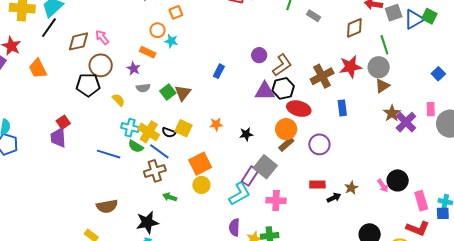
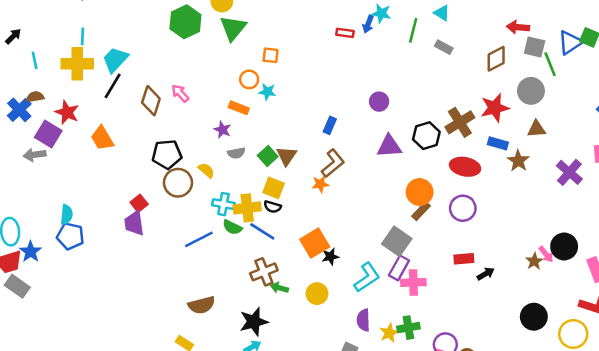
orange square: (176, 12) -> (271, 55), turned 32
gray square: (394, 13) -> (535, 47), moved, turned 36
brown diamond: (78, 41) -> (151, 101), turned -55
green line: (384, 45) -> (550, 64), moved
brown circle: (101, 65) -> (178, 183), moved
brown L-shape: (282, 65) -> (333, 163), moved
gray circle: (379, 67) -> (531, 91), moved
brown triangle: (382, 86) -> (536, 129), turned 35
black hexagon: (283, 88) -> (426, 136), moved
blue rectangle: (342, 108) -> (498, 143), moved, turned -63
red ellipse: (299, 109) -> (465, 167), moved
brown star: (392, 113) -> (518, 161), moved
orange star: (216, 124) -> (320, 184), moved
yellow square: (183, 128) -> (274, 188), moved
yellow cross: (149, 132) -> (247, 208), turned -35
black star: (246, 134) -> (330, 257), moved
blue line: (109, 154) -> (199, 239), turned -40
brown cross: (155, 171) -> (264, 272), moved
purple rectangle: (250, 176) -> (399, 268), moved
yellow circle: (201, 185) -> (317, 294), moved
brown star: (351, 188) -> (534, 261), moved

